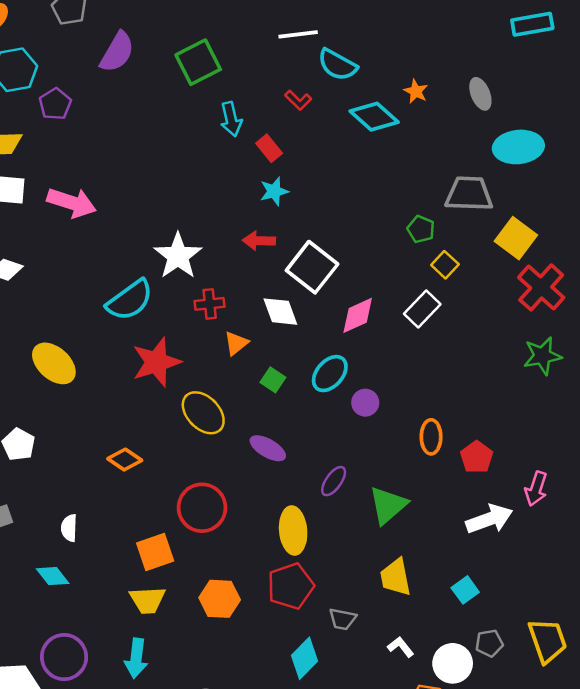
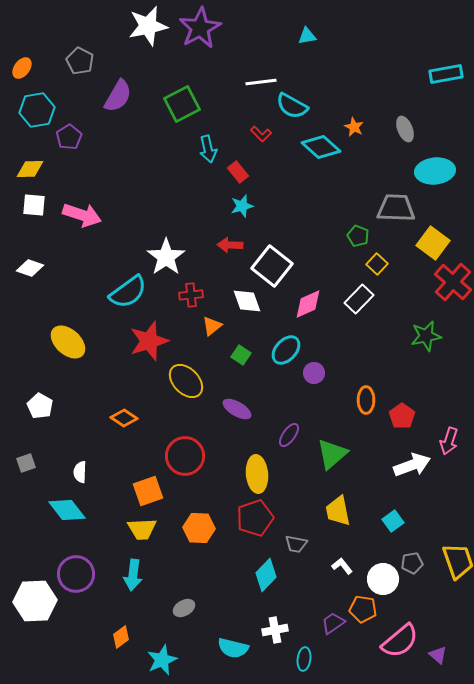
green star: (542, 356) -> (426, 336), moved
cyan diamond: (53, 576) -> (67, 510), size x1.4

